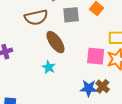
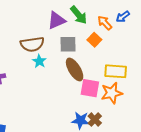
brown ellipse: (55, 42) -> (75, 70), moved
cyan star: (49, 67) -> (39, 61), moved

